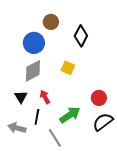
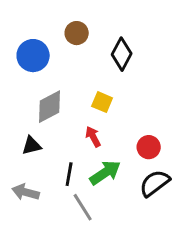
blue circle: (34, 43) -> (33, 56), moved
black triangle: (21, 97) -> (32, 146), turned 48
red arrow: (45, 97) -> (93, 137), moved
black line: (37, 117) -> (69, 174), moved

